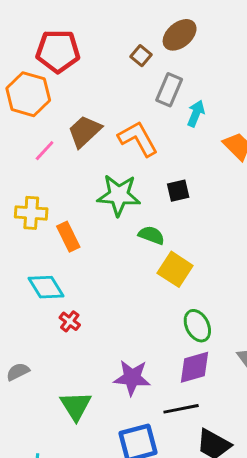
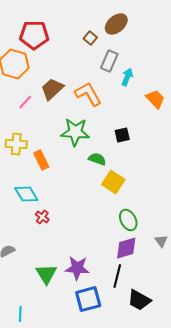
black square: (178, 191) -> (122, 135), moved
purple star: (132, 378) -> (77, 268), moved
black line: (181, 409) -> (117, 276), turned -65

